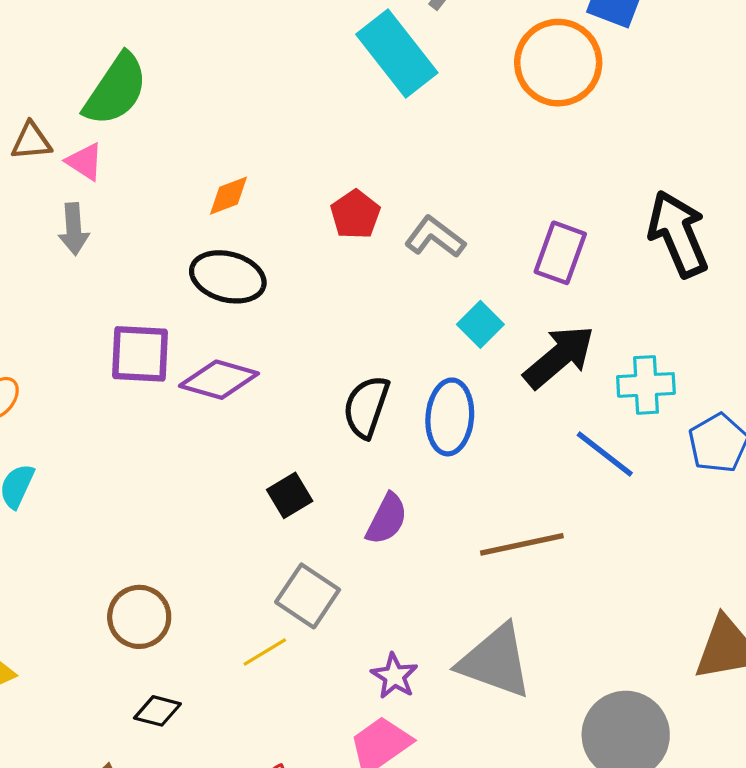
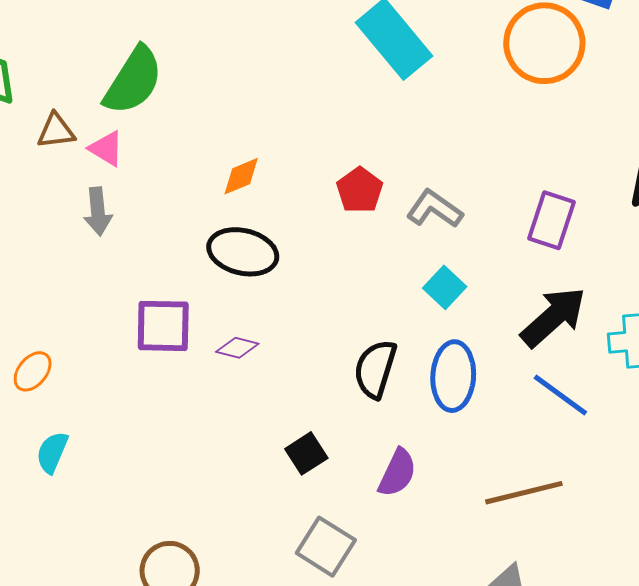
cyan square: (480, 324) -> (445, 287), moved
purple diamond: (219, 380) -> (237, 348), size x0.6
blue line: (605, 454) -> (560, 395), moved

